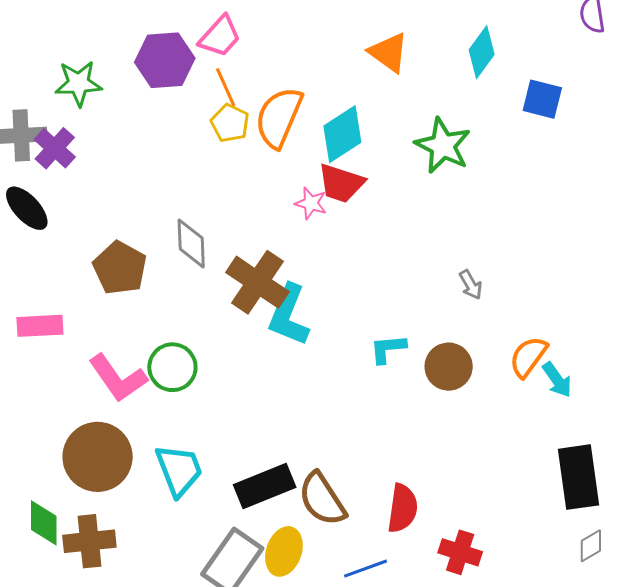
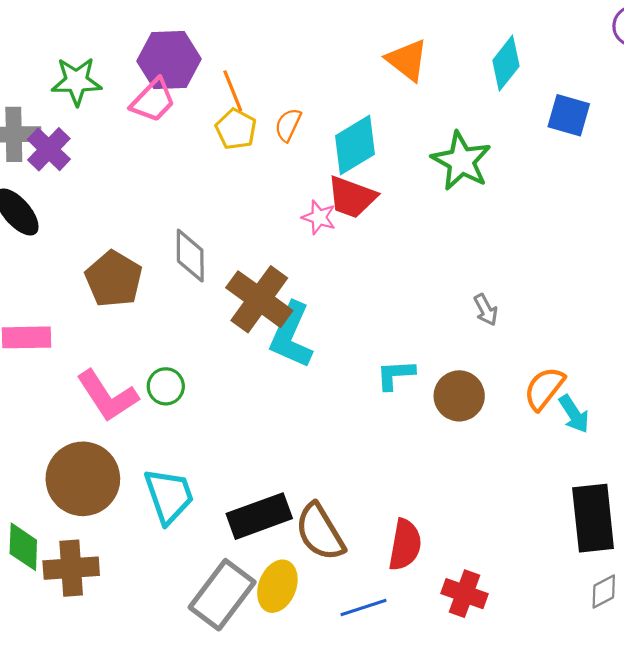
pink trapezoid: (220, 36) -> (153, 100), moved
orange semicircle: (279, 117) -> (288, 125), size x0.5
green circle: (172, 367) -> (166, 386), size x0.7

